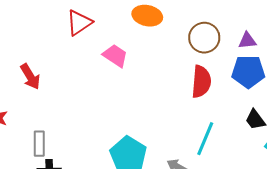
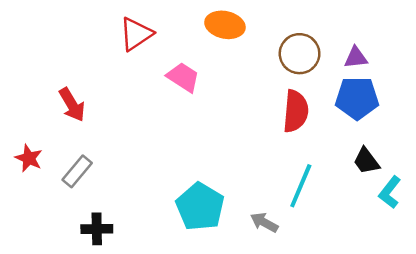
gray rectangle: (39, 144) -> (77, 171), moved, turned 40

